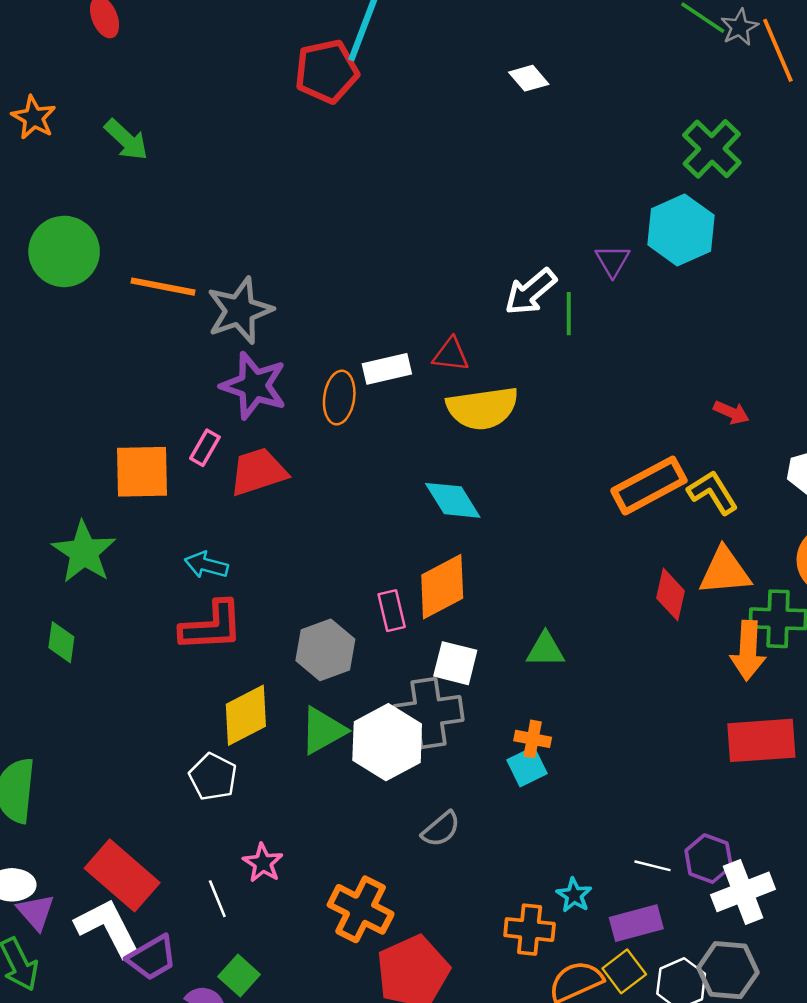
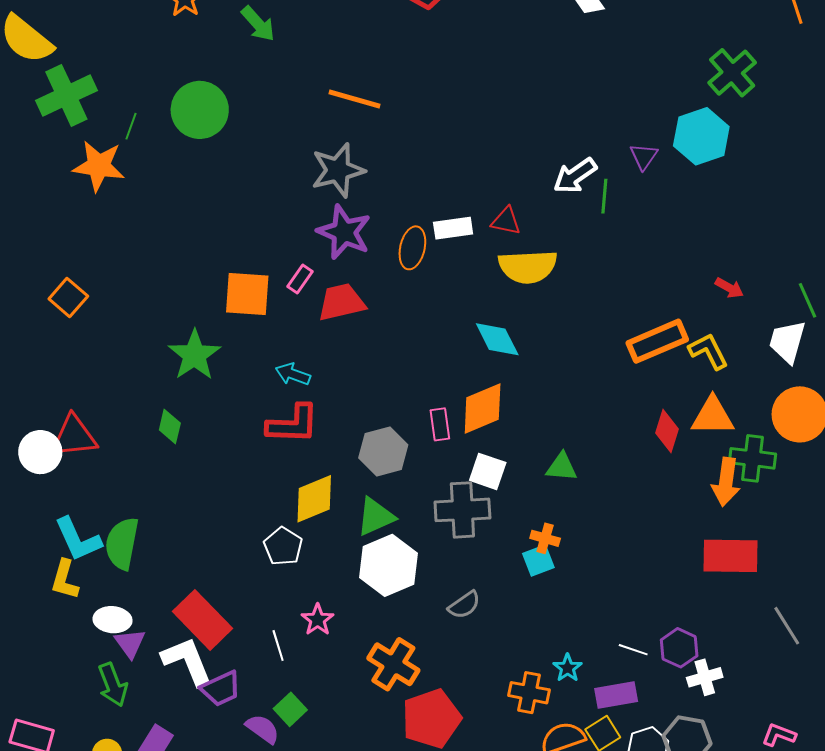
orange line: (163, 287) -> (355, 99), moved
white hexagon: (387, 742) -> (389, 565), moved
white cross: (743, 892) -> (705, 677), size x0.7

